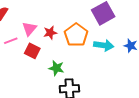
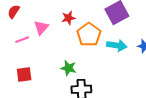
red star: (50, 33) -> (68, 18), moved
red square: (32, 51) -> (24, 75), moved, turned -35

